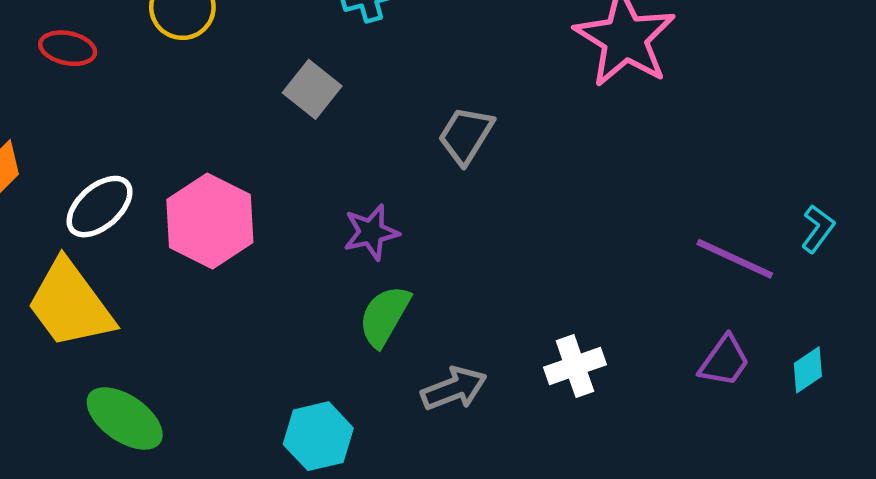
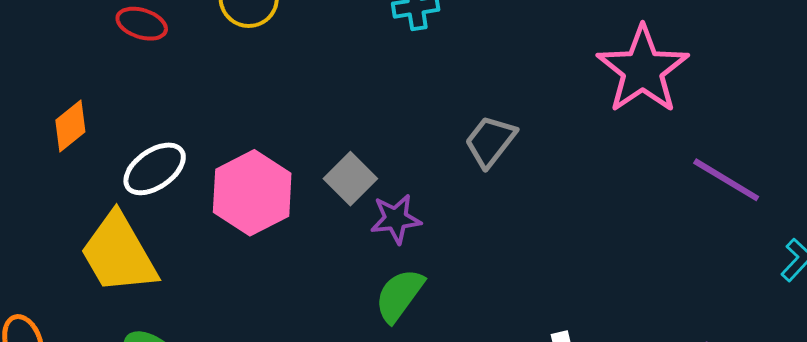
gray square: (312, 89) -> (350, 179), moved
purple line: (735, 259) -> (726, 180), moved

